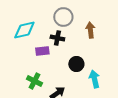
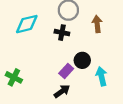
purple rectangle: (42, 51) -> (66, 71), moved, turned -40
green cross: (34, 81) -> (14, 77), moved

